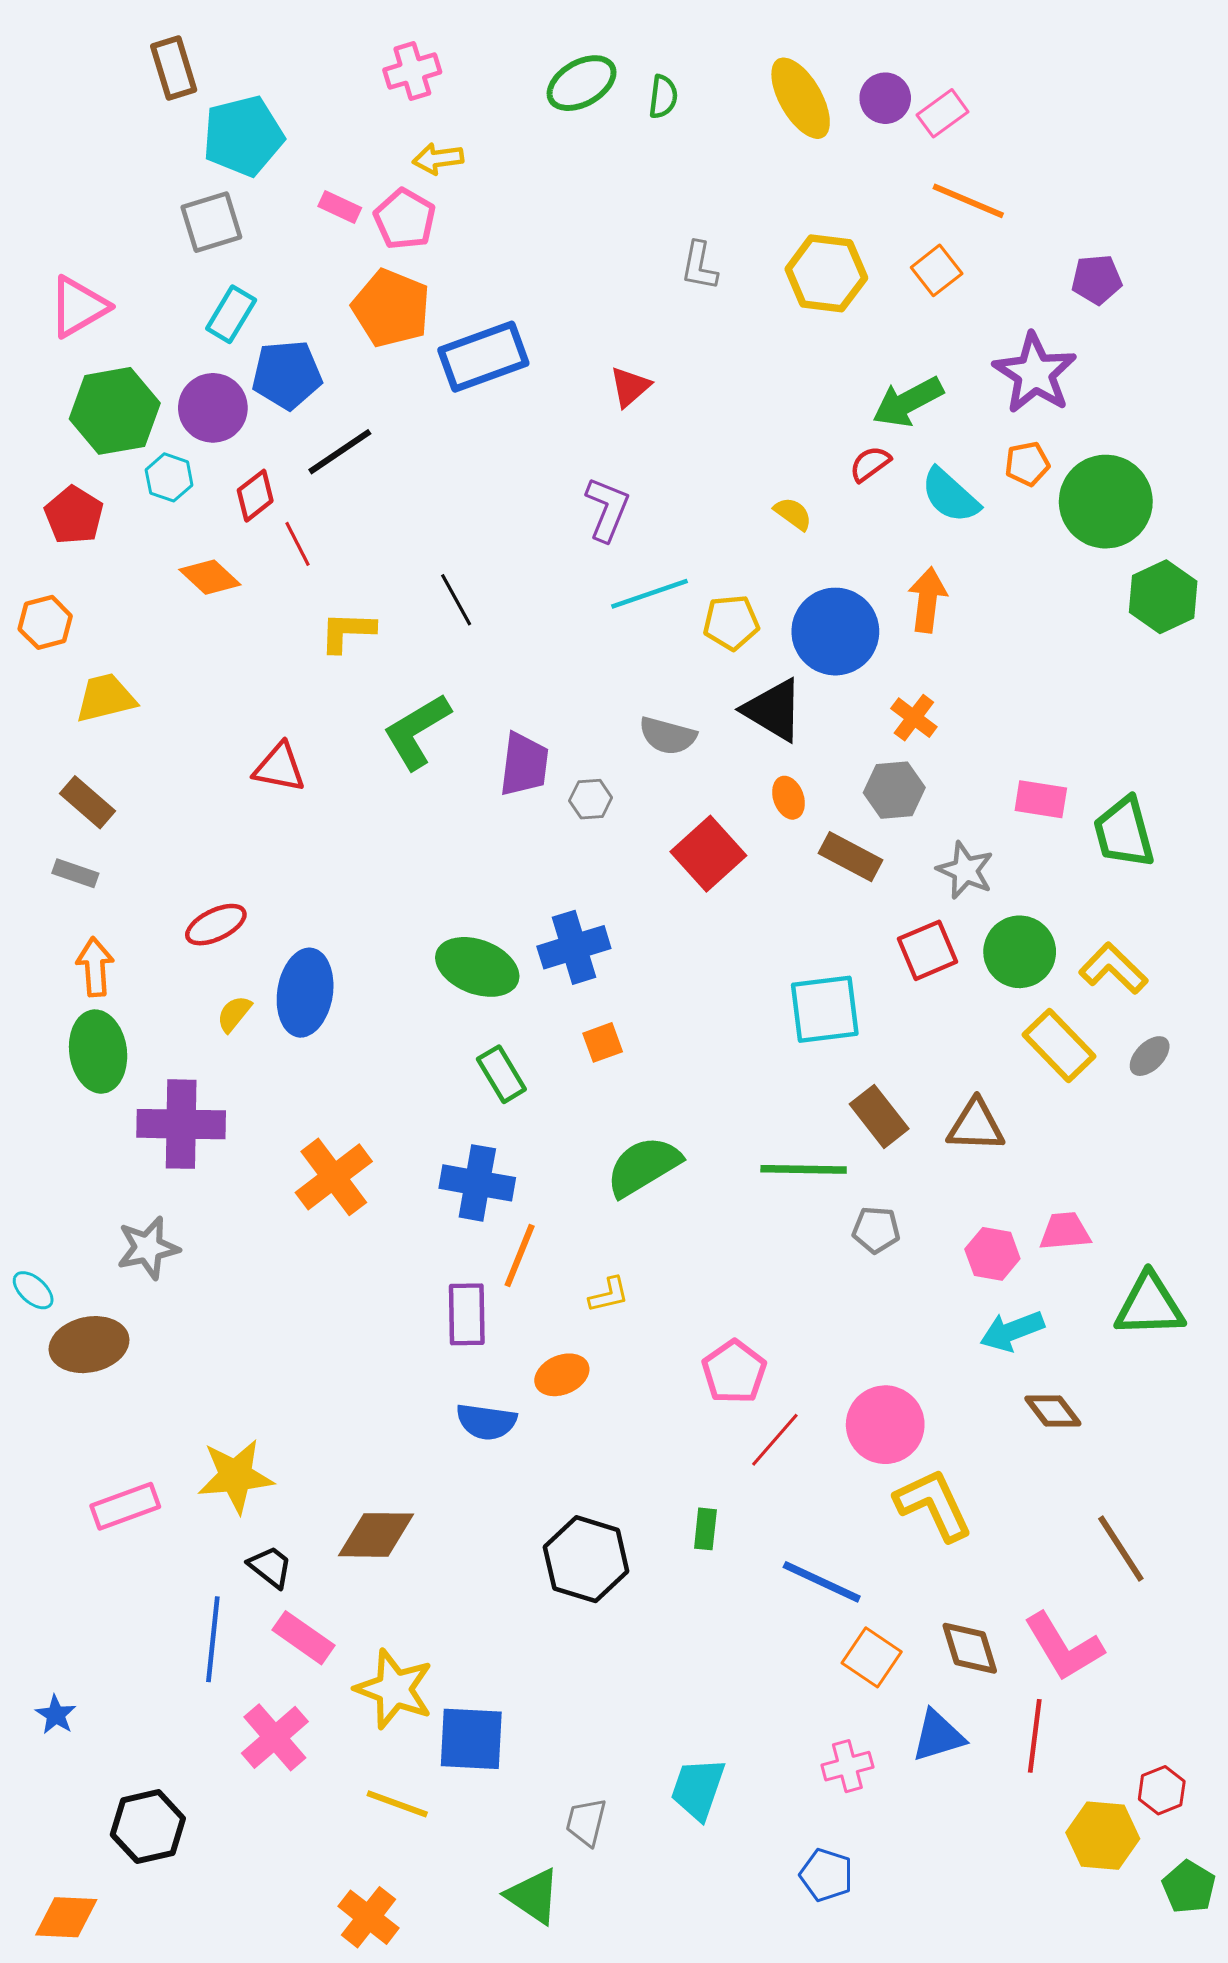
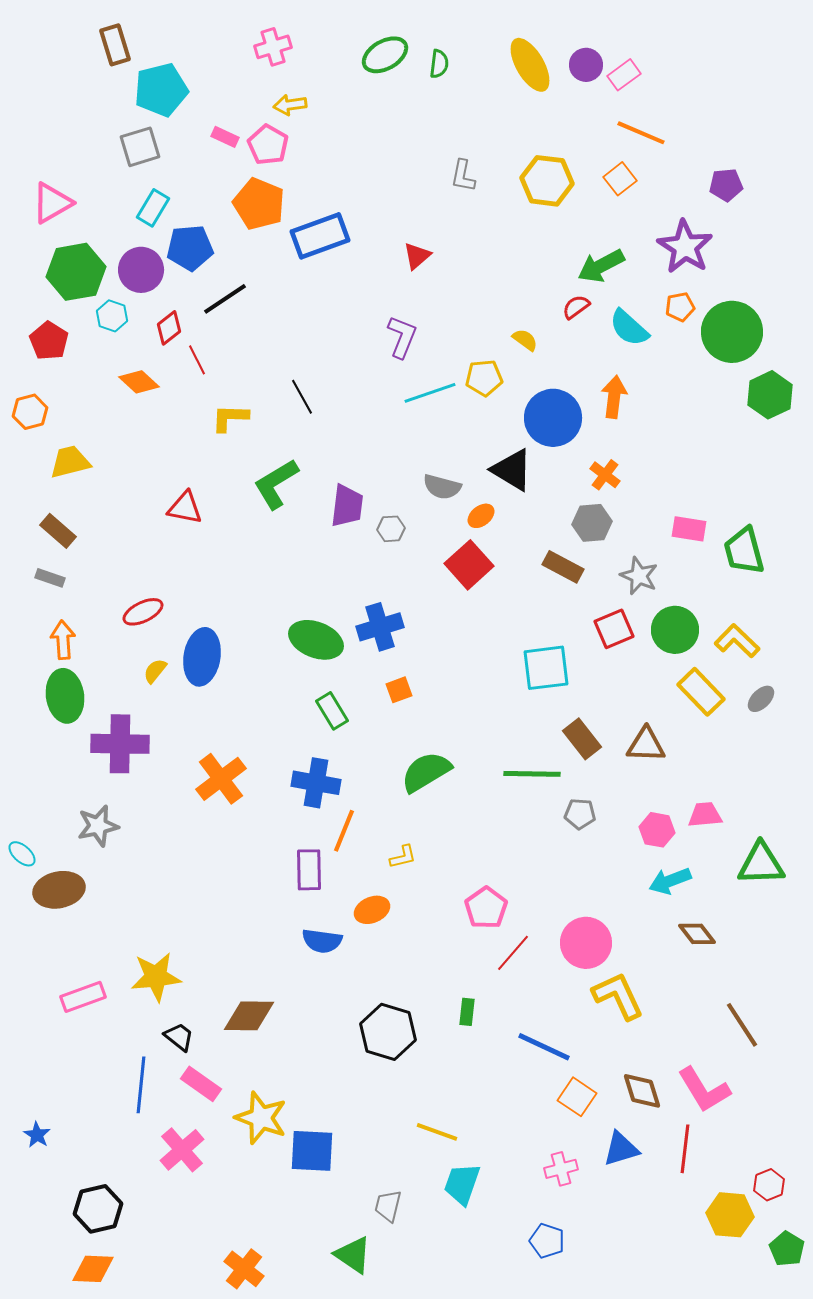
yellow pentagon: (731, 622) -> (484, 378), moved
orange ellipse: (788, 798) -> (481, 516), moved, turned 72
yellow line: (397, 1804) -> (437, 1132), moved
orange diamond: (66, 1917) -> (93, 1269), moved

